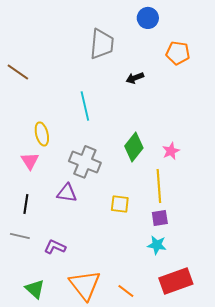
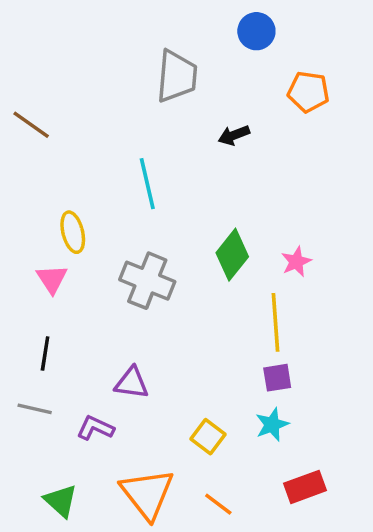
purple triangle: (67, 193) -> (132, 383), moved
yellow square: (120, 204) -> (208, 437), moved, turned 30
cyan star: (157, 245) -> (272, 425), turned -30
red rectangle: (176, 281) -> (305, 487), size x0.7

